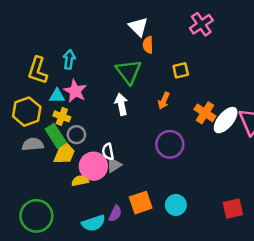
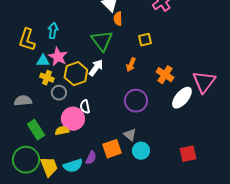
white arrow: (121, 104) -> (96, 68), turned 48
yellow hexagon: (27, 112) -> (76, 74), moved
white ellipse: (226, 120) -> (182, 98), moved
green rectangle: (56, 136) -> (36, 130), moved
yellow trapezoid: (64, 153) -> (49, 167), moved, turned -45
gray triangle: (114, 165) -> (130, 135), moved, turned -48

